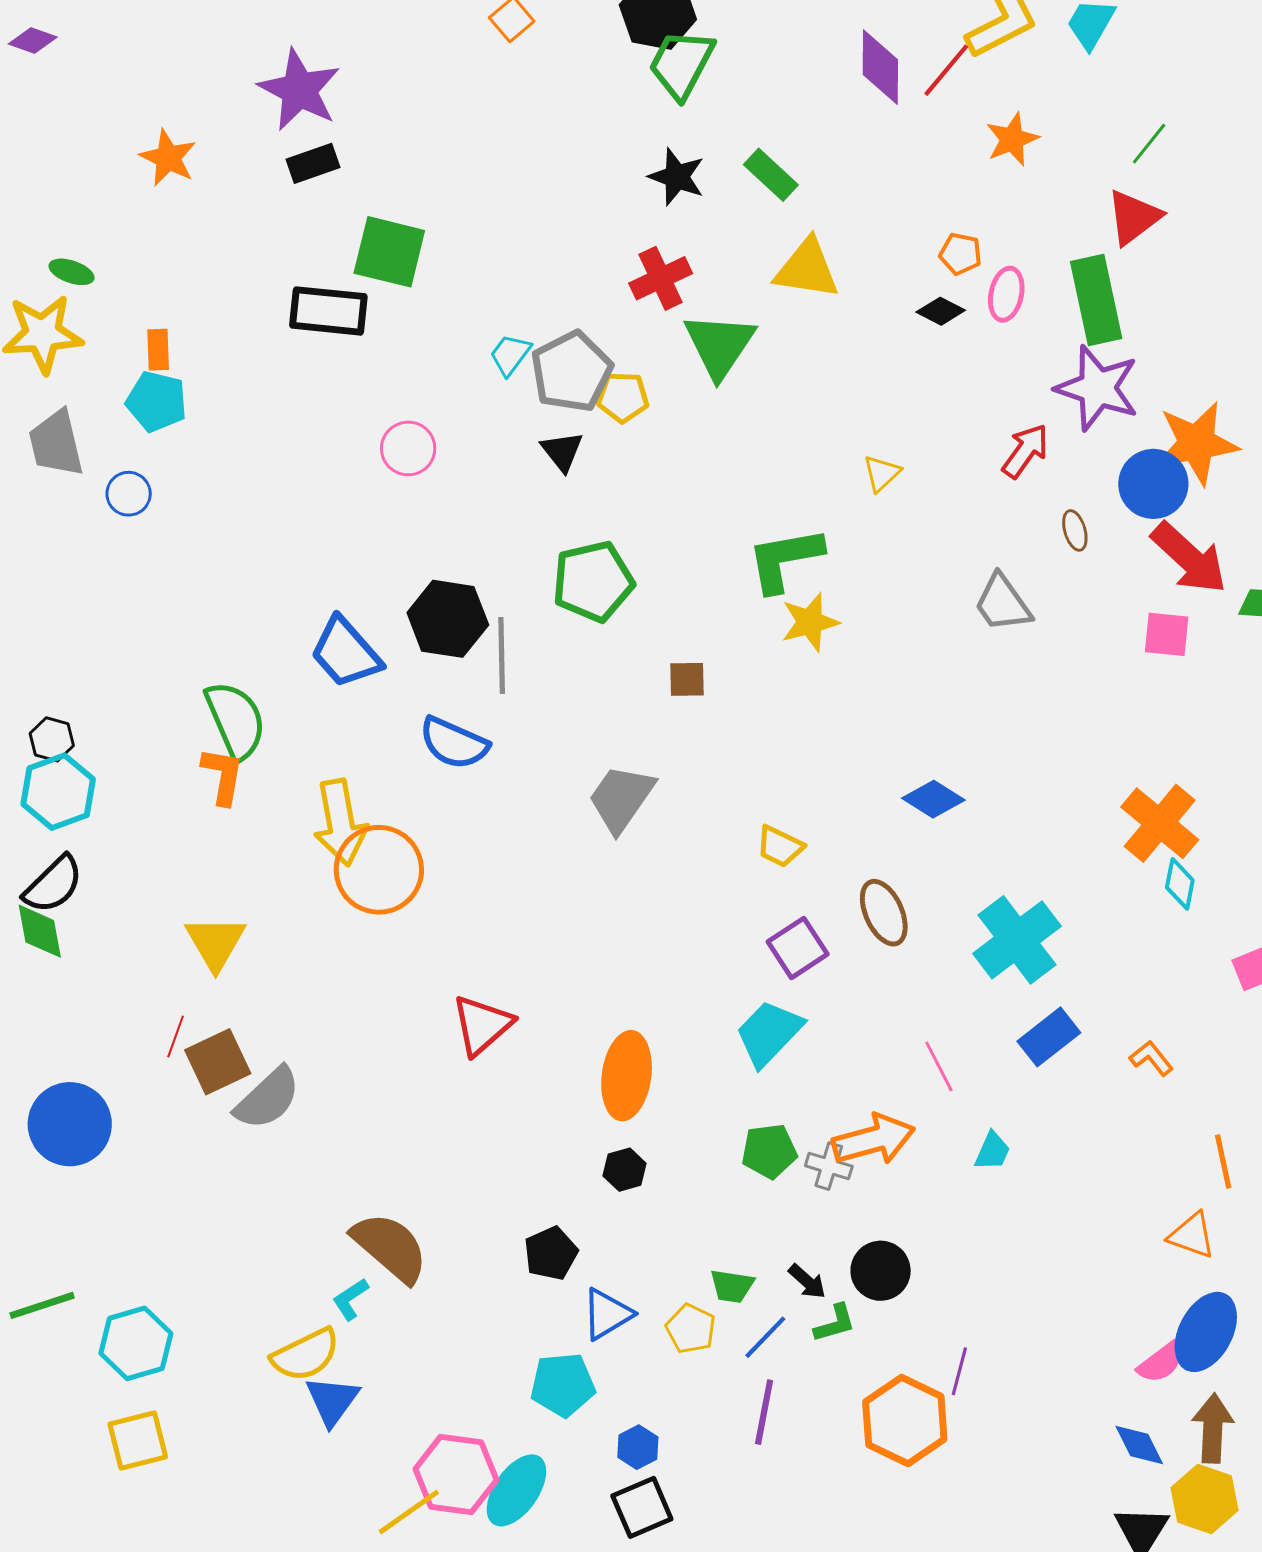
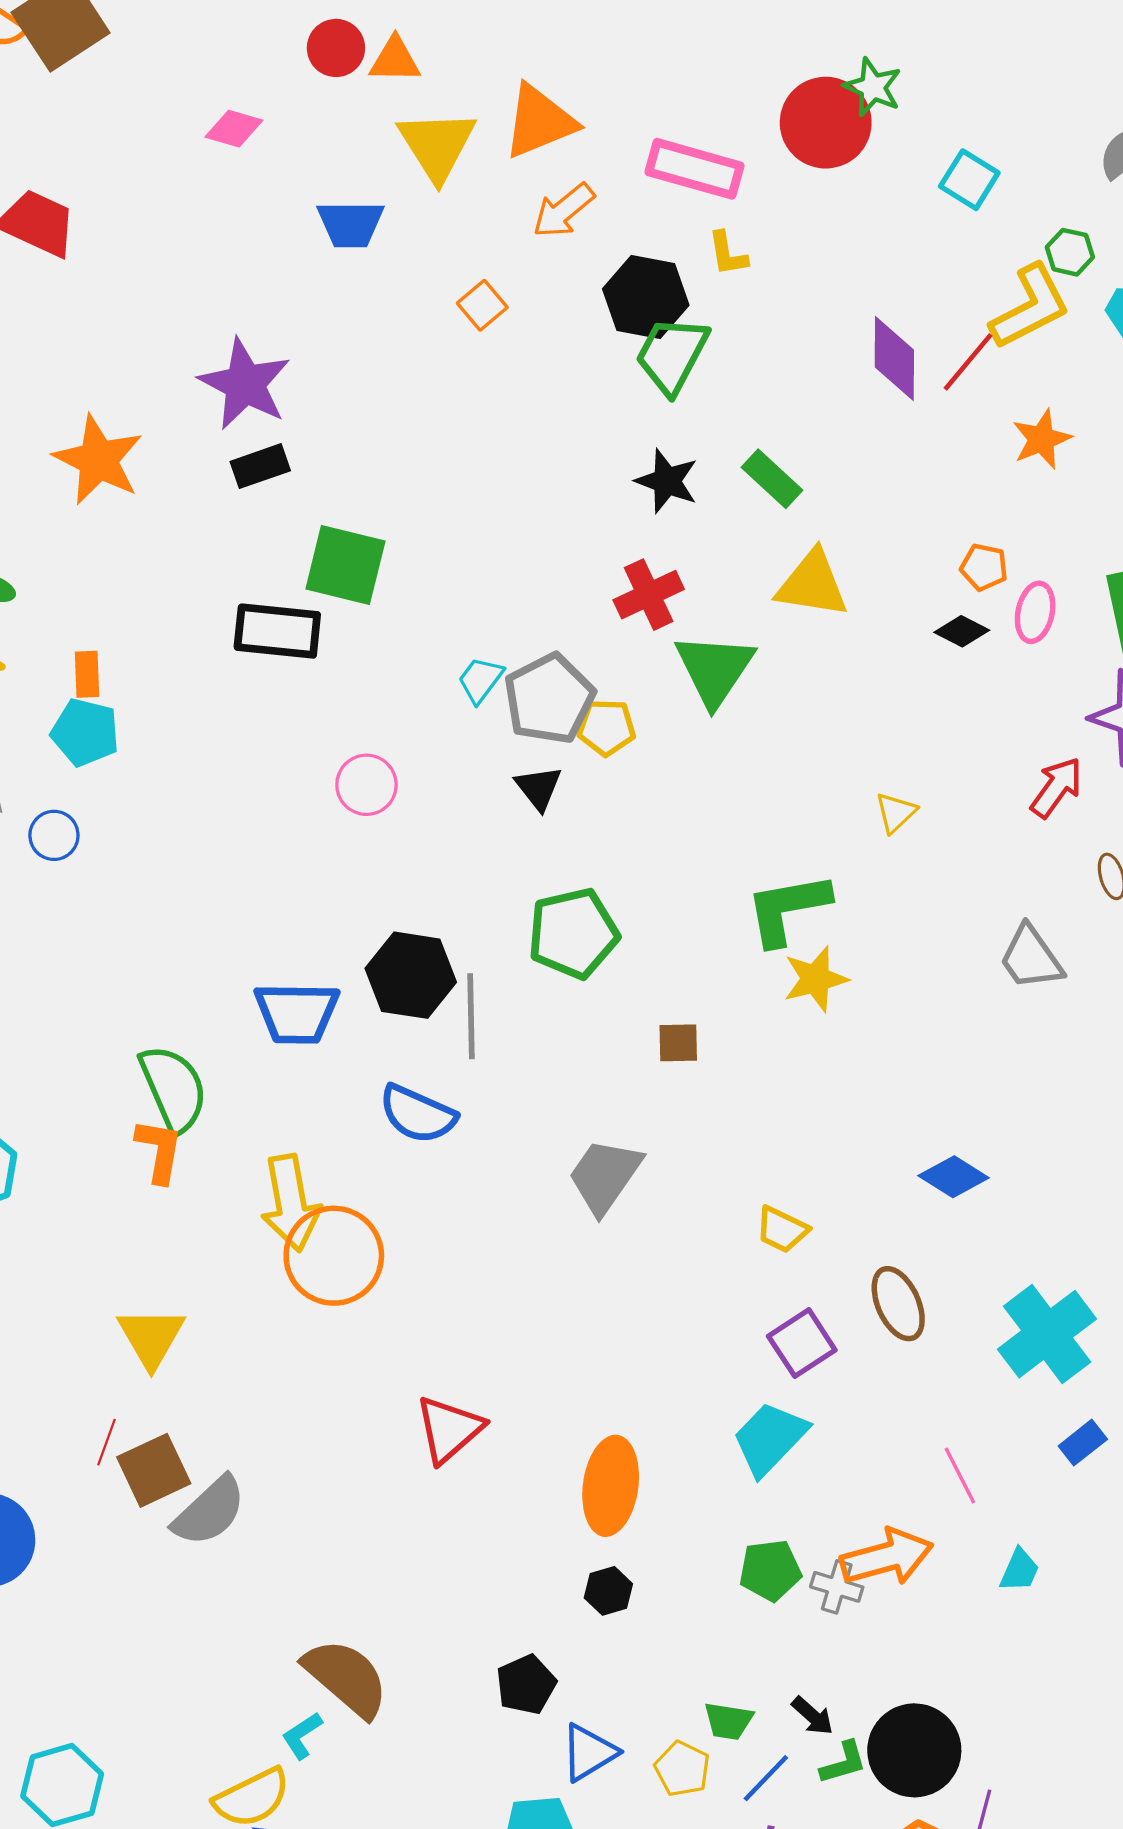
orange star: (168, 158) -> (98, 460), size x1.4
blue trapezoid: (346, 653) -> (297, 1013), turned -48
blue rectangle: (1049, 1037) -> (1083, 1443), size x0.7
black circle: (881, 1271) -> (914, 1750), moved, size x1.4

